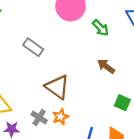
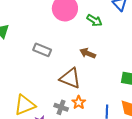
brown arrow: (106, 66) -> (88, 53), moved

